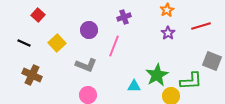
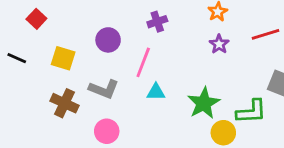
yellow square: (57, 43) -> (63, 58), turned -30
brown cross: (32, 75) -> (65, 103), moved
cyan triangle: (134, 86) -> (156, 92), moved

